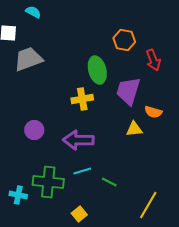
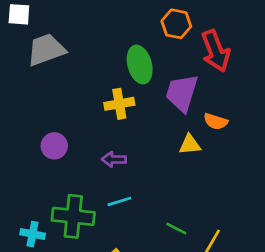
red arrow: (153, 60) -> (216, 51), size x1.4
purple arrow: (78, 140) -> (114, 159), size x0.6
green line: (109, 182) -> (176, 229), moved

